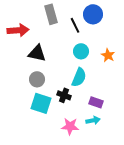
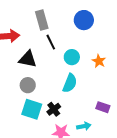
black line: (75, 25) -> (51, 42), moved
black cross: (64, 95) -> (54, 109), moved, turned 32
purple rectangle: (96, 102) -> (103, 107), moved

